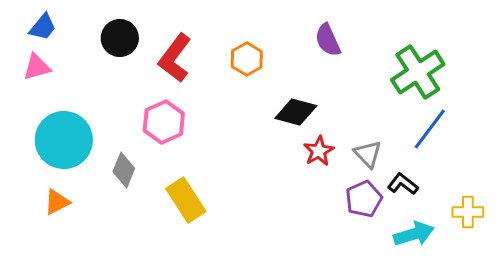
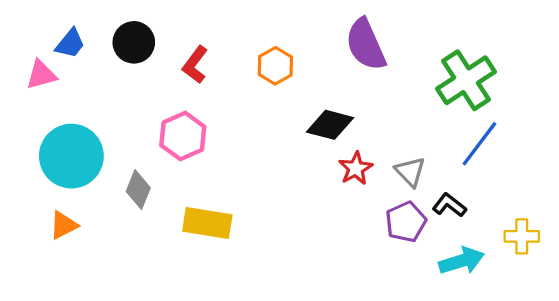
blue trapezoid: (43, 27) -> (70, 43), moved
purple semicircle: (328, 40) -> (366, 45), size x1.4
red L-shape: (175, 58) -> (195, 65), size x0.7
yellow rectangle: (186, 200) -> (207, 223), turned -48

